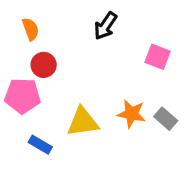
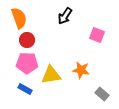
orange semicircle: (31, 29) -> (19, 18), size x1.5
pink pentagon: (22, 96) -> (27, 63), moved
gray rectangle: (166, 119) -> (102, 94), moved

